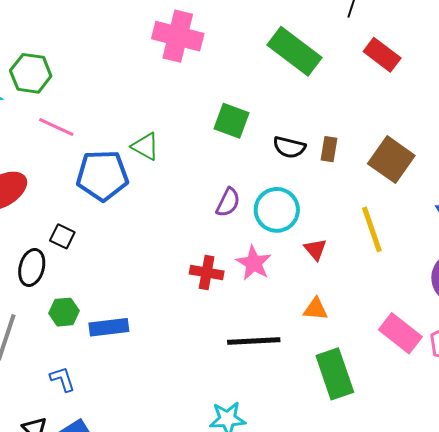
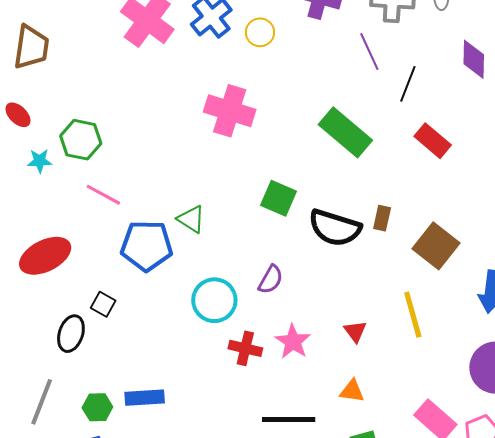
black semicircle: (289, 147) -> (335, 228), size x1.6
brown rectangle: (329, 149) -> (382, 218), moved
cyan circle: (277, 210) -> (214, 300), moved
green hexagon: (64, 312) -> (97, 407), moved

